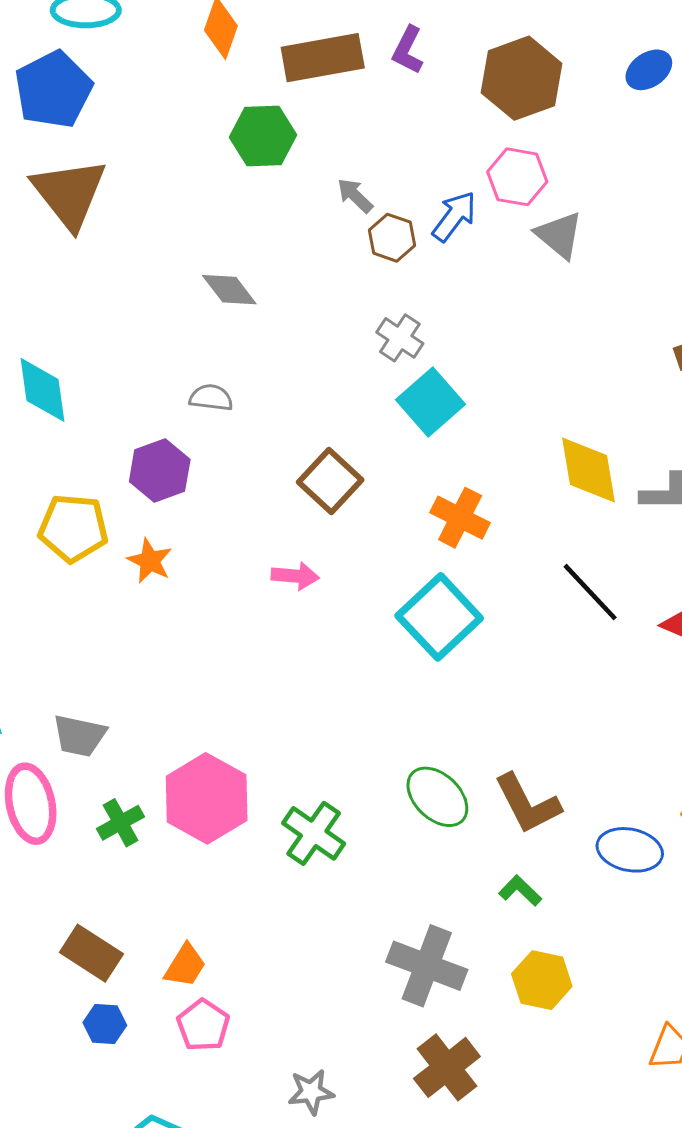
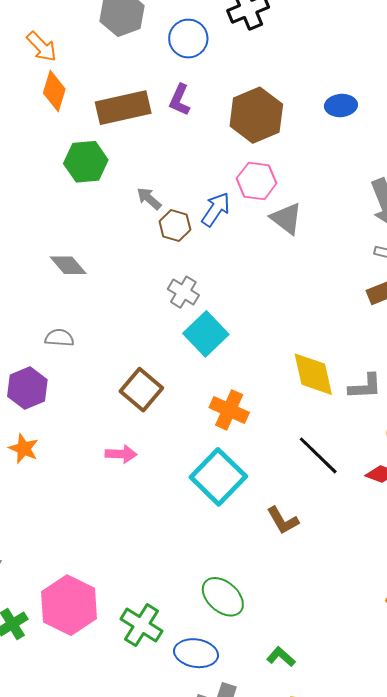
blue ellipse: (649, 70) -> (341, 106), turned 32
brown L-shape: (527, 804) -> (283, 520), moved, size x0.7
blue ellipse: (630, 850) -> (196, 653), moved

